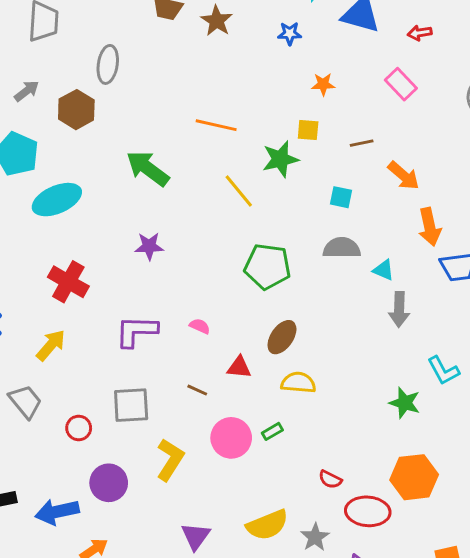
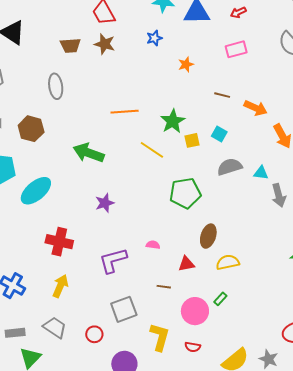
gray ellipse: (108, 64) -> (56, 86), moved
pink rectangle: (401, 84) -> (236, 49), turned -45
yellow square: (308, 130) -> (192, 140), moved
brown line: (362, 143) -> (222, 95), turned 42
cyan square: (341, 197) -> (219, 134), turned 35
red semicircle: (330, 479) -> (193, 347), moved

